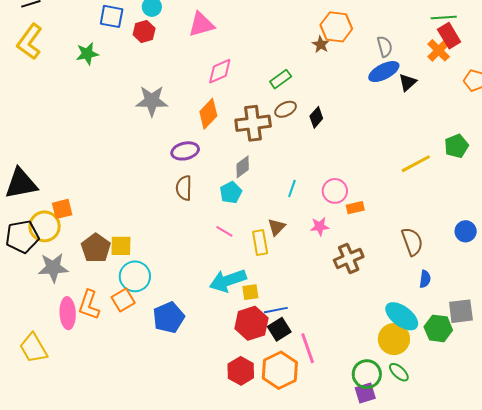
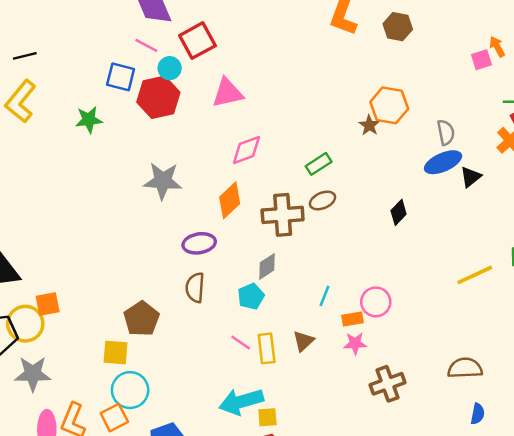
red hexagon: (144, 32) -> (158, 97), size x1.6
black diamond: (316, 117) -> (399, 212), moved
orange rectangle: (355, 208) -> (353, 319), moved
brown semicircle: (412, 242) -> (465, 368), turned -76
yellow rectangle: (260, 243) -> (267, 348), moved
brown pentagon: (96, 248) -> (142, 319), moved

